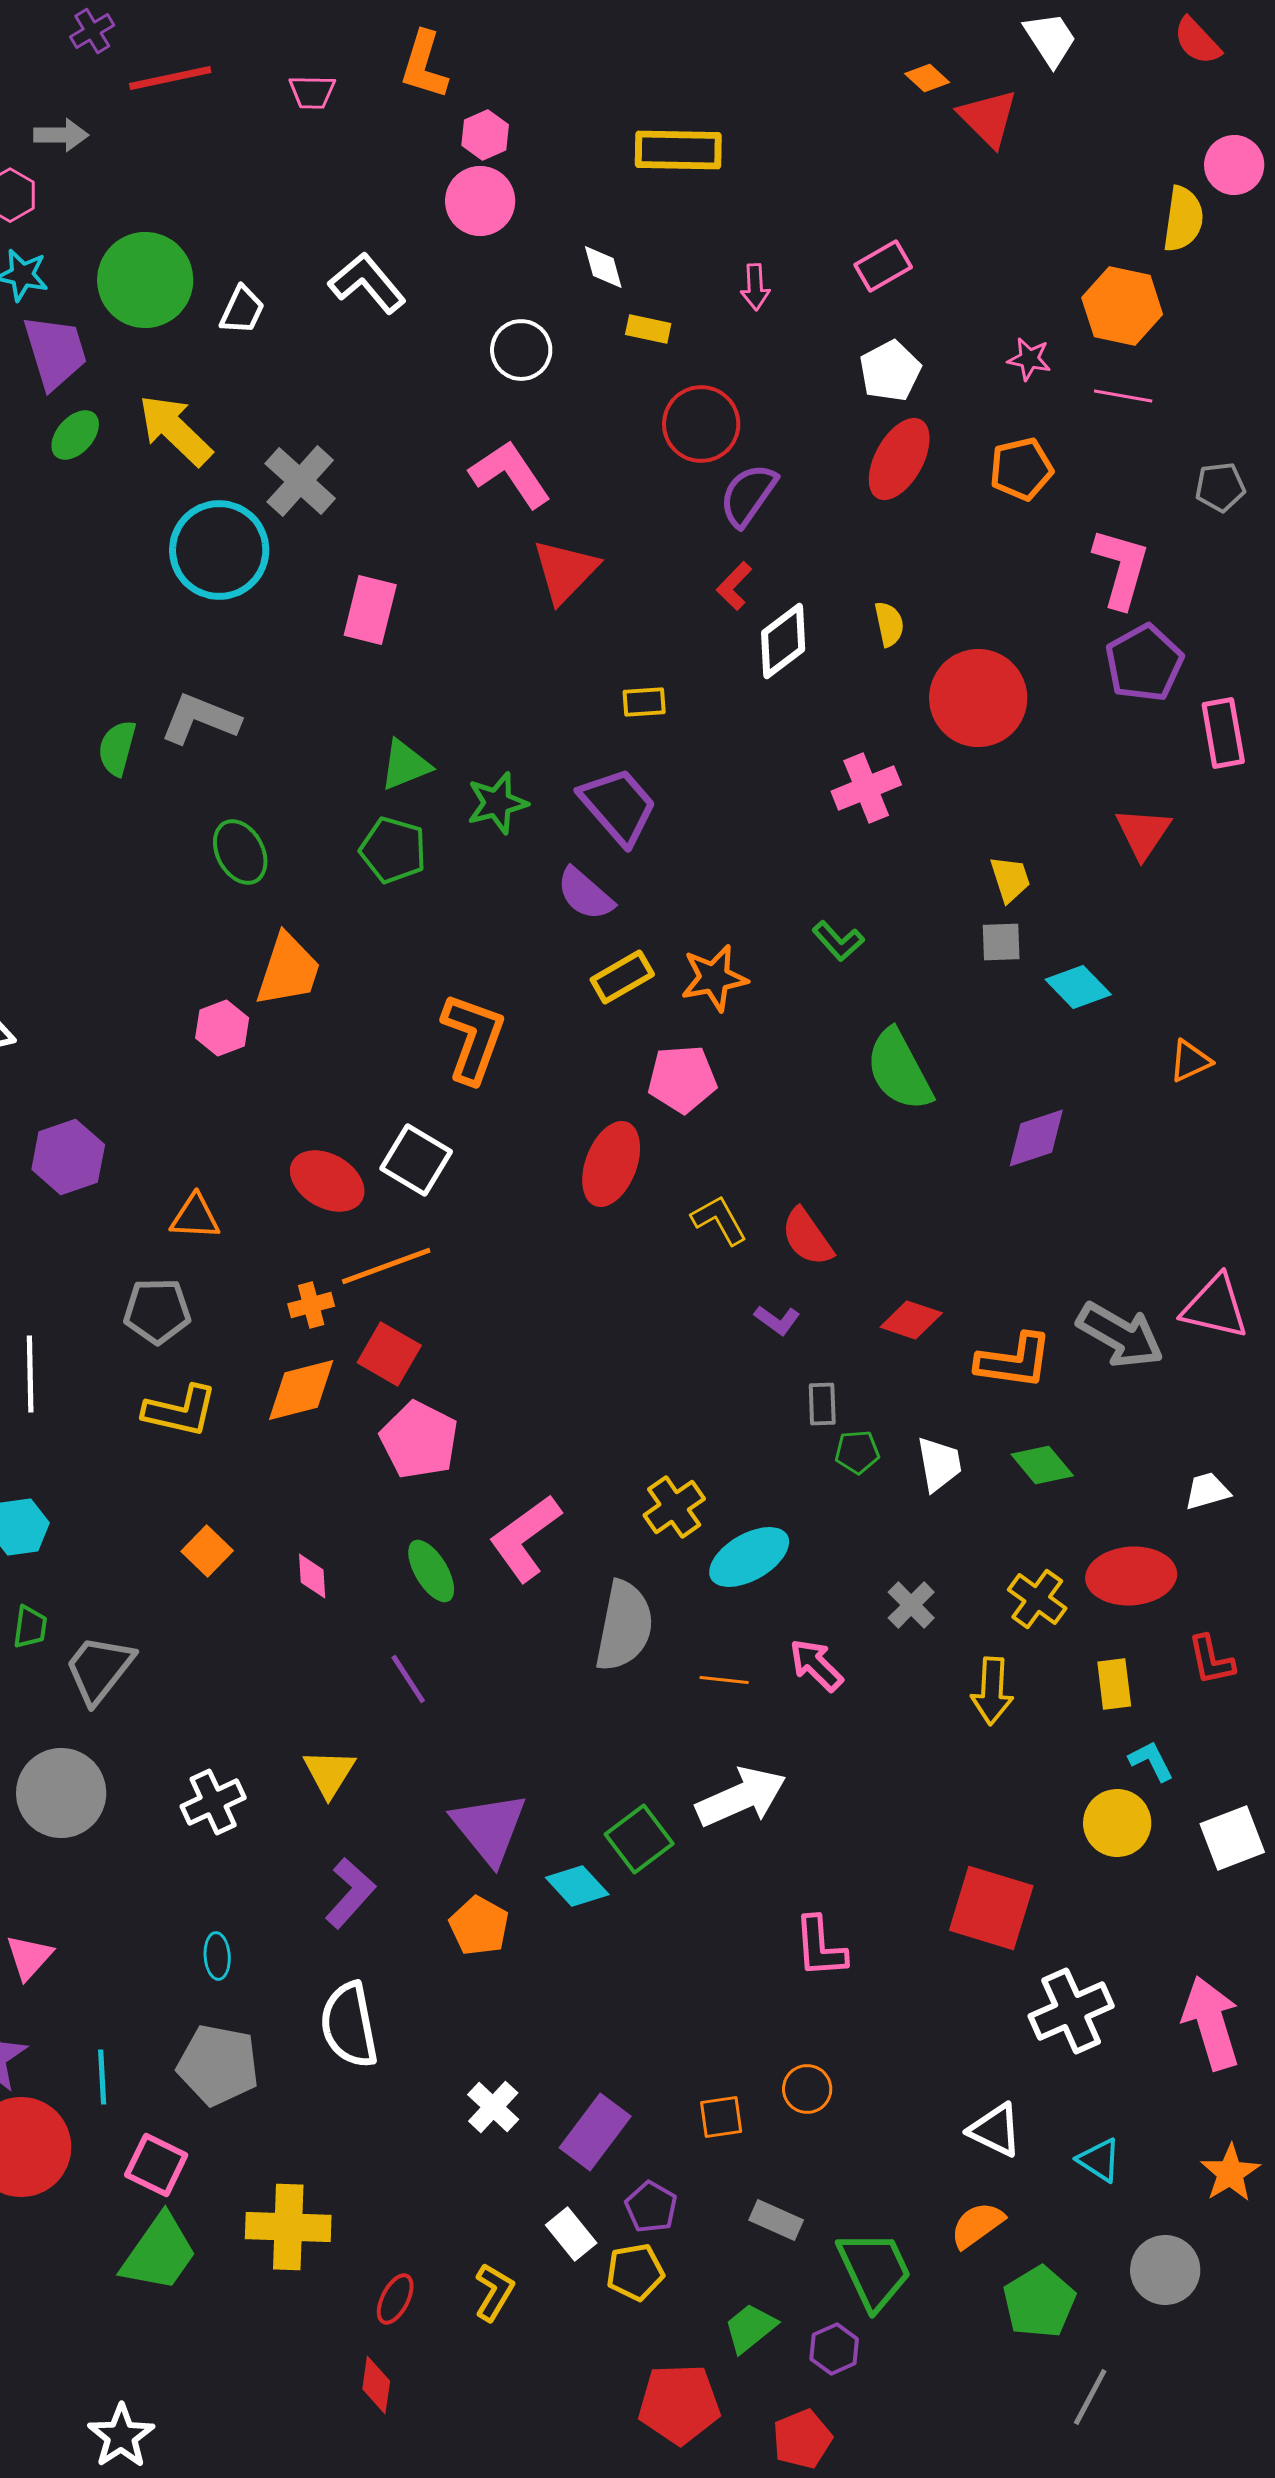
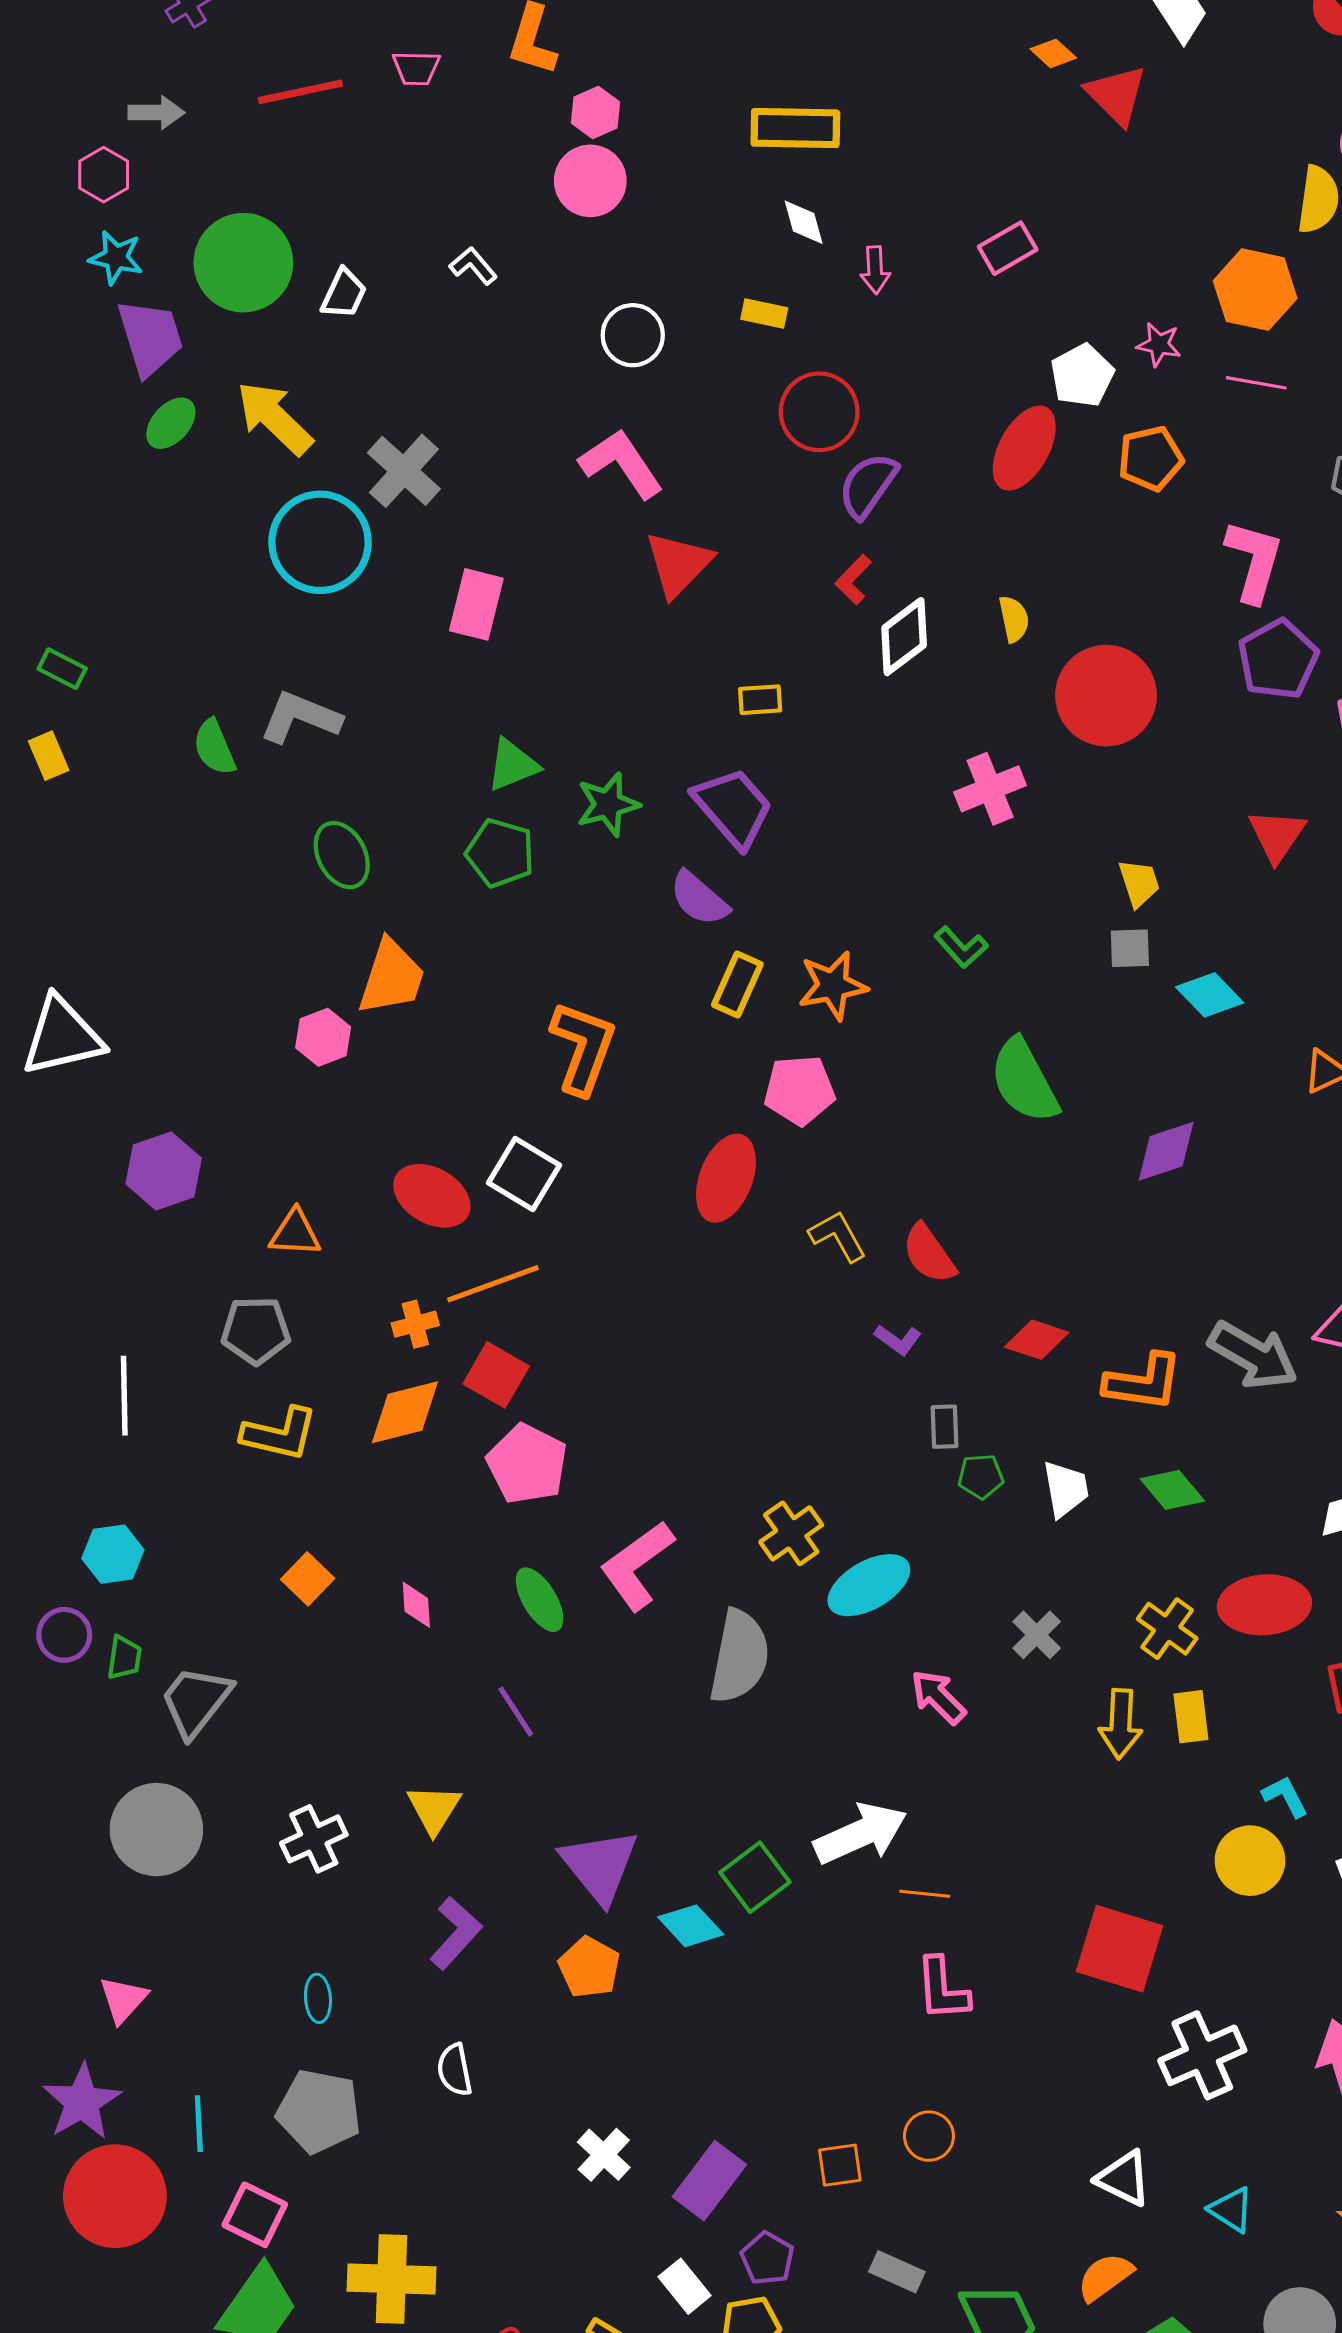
red line: (170, 78) -> (300, 92), moved
white diamond: (603, 267) -> (804, 222), moved
white L-shape: (367, 283) -> (473, 266), size x0.6
white pentagon: (890, 371) -> (1082, 376), moved
green semicircle: (117, 748) -> (214, 747), turned -38
yellow rectangle: (622, 977) -> (737, 984), turned -36
orange line: (724, 1680) -> (925, 1894), moved
yellow rectangle: (1114, 1684) -> (1191, 1717), moved
white semicircle: (349, 2025) -> (455, 2070), size x0.6

